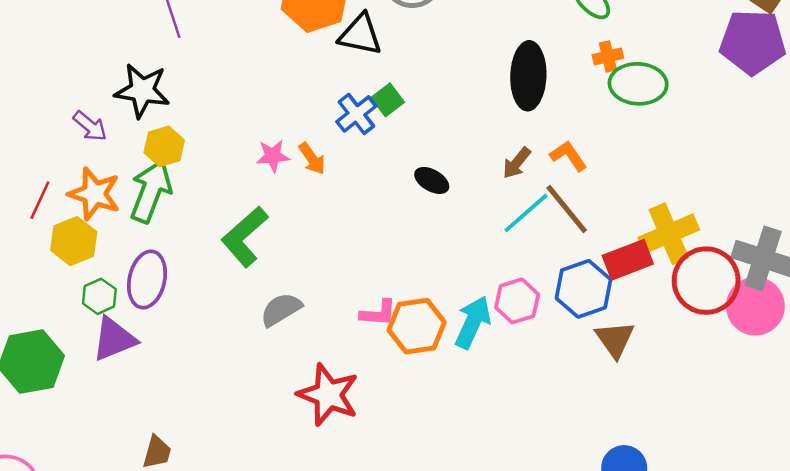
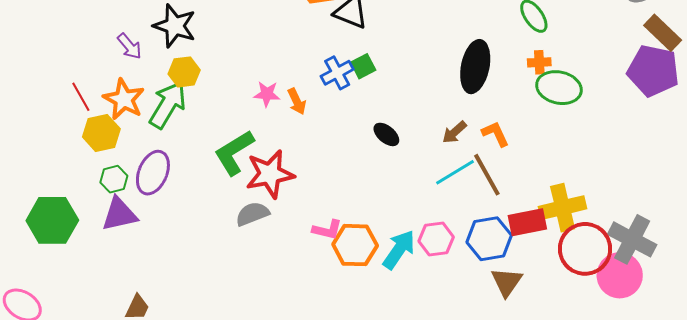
red line: (40, 200) -> (81, 97), turned -64
red star: (328, 395) -> (270, 174), moved, turned 30

